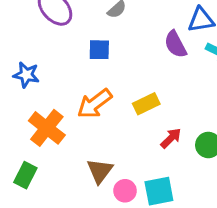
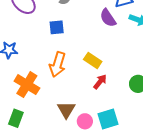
orange arrow: (95, 104) -> (58, 64), turned -30
yellow rectangle: (146, 104) -> (93, 60), turned 66
red arrow: (171, 138) -> (100, 82), moved

